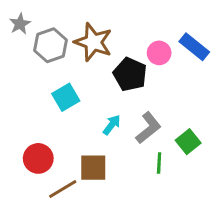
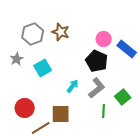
gray star: (20, 24) -> (17, 59), moved
brown star: (93, 42) -> (61, 32), size x0.7
blue rectangle: (194, 47) -> (127, 49), moved
black pentagon: (130, 74) -> (97, 61), moved

